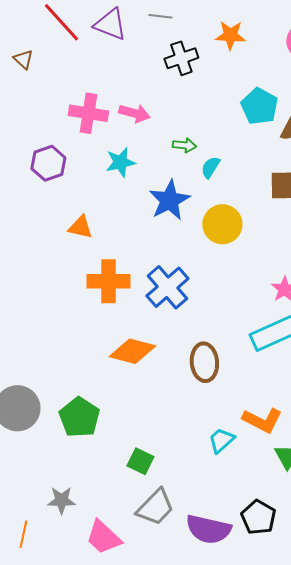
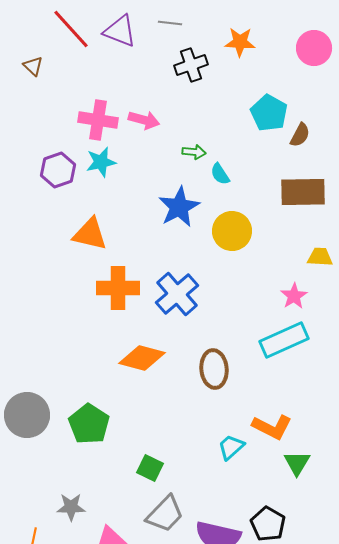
cyan star: (120, 162) -> (101, 162), moved
cyan semicircle: (210, 167) -> (220, 174), turned -65
orange triangle: (80, 227) -> (90, 234), size x1.4

